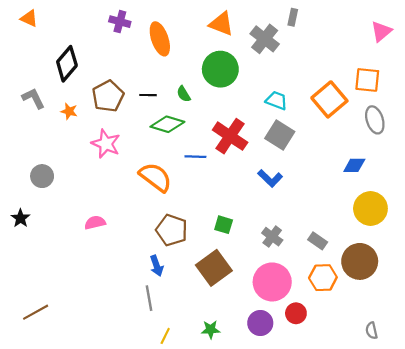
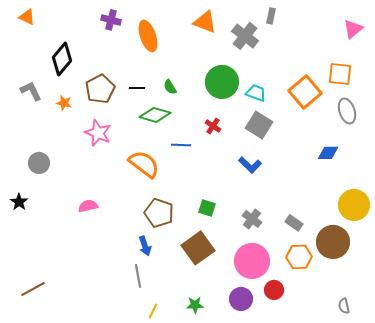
green circle: (220, 69) -> (222, 82), moved
red cross: (230, 136) -> (213, 126), size x0.5
yellow circle: (370, 208) -> (354, 205), moved

